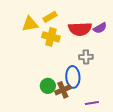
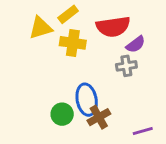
purple semicircle: (100, 28) -> (136, 44), moved
blue ellipse: (73, 77) -> (87, 100), moved
green circle: (48, 86) -> (62, 114), moved

